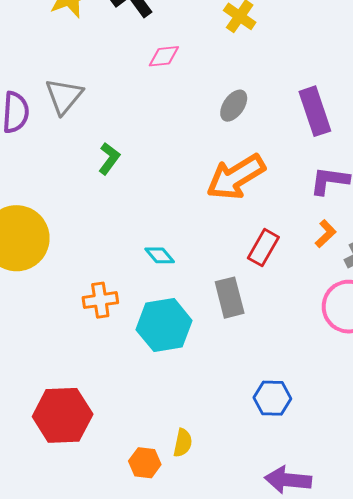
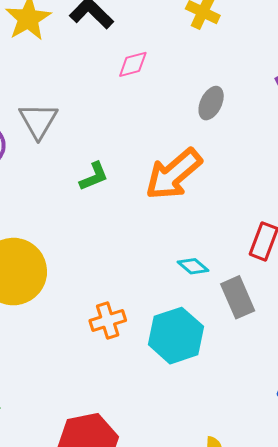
green L-shape: (109, 159) -> (94, 176), turned 40
orange arrow: (236, 177) -> (174, 174), moved
cyan diamond: (160, 255) -> (193, 266), moved

